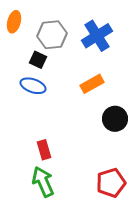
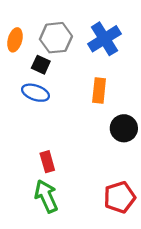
orange ellipse: (14, 22) -> (15, 40), moved
orange rectangle: (92, 84) -> (99, 91), turned -55

